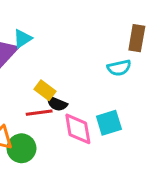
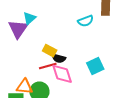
cyan semicircle: (119, 68) -> (86, 21), moved
pink diamond: (78, 129) -> (62, 74), moved

